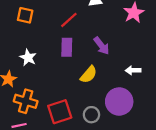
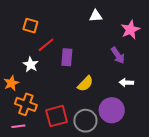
red line: (69, 20) -> (46, 45), moved
purple arrow: (101, 46) -> (118, 55), moved
gray circle: (91, 115) -> (85, 121), size x1.5

